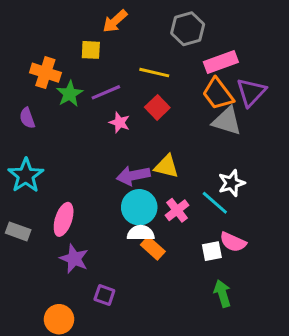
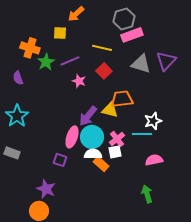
pink rectangle: (221, 62) -> (132, 35), moved
orange trapezoid: (218, 94) -> (122, 99), moved, turned 120
gray triangle: (227, 121) -> (141, 64), moved
purple arrow: (133, 175) -> (88, 116), turned -40
cyan line: (215, 203) -> (142, 134), turned -42
pink ellipse: (64, 219) -> (72, 137), moved
pink semicircle: (233, 242) -> (154, 160), turned 144
white square: (212, 251) -> (115, 152), moved
purple star: (74, 259) -> (46, 189), moved
purple square: (104, 295) -> (60, 160), moved

